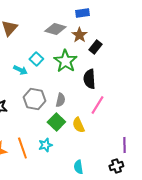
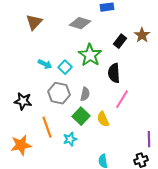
brown star: (79, 35) -> (142, 35), moved
cyan square: (36, 59) -> (65, 67), moved
orange line: (22, 148) -> (47, 127), moved

